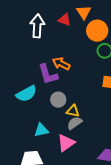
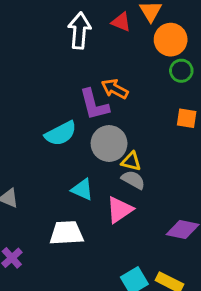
gray circle: (58, 100) -> (109, 143), size x1.5
gray semicircle: (75, 123) -> (133, 180), turned 63
cyan triangle: (41, 130) -> (82, 190), turned 35

